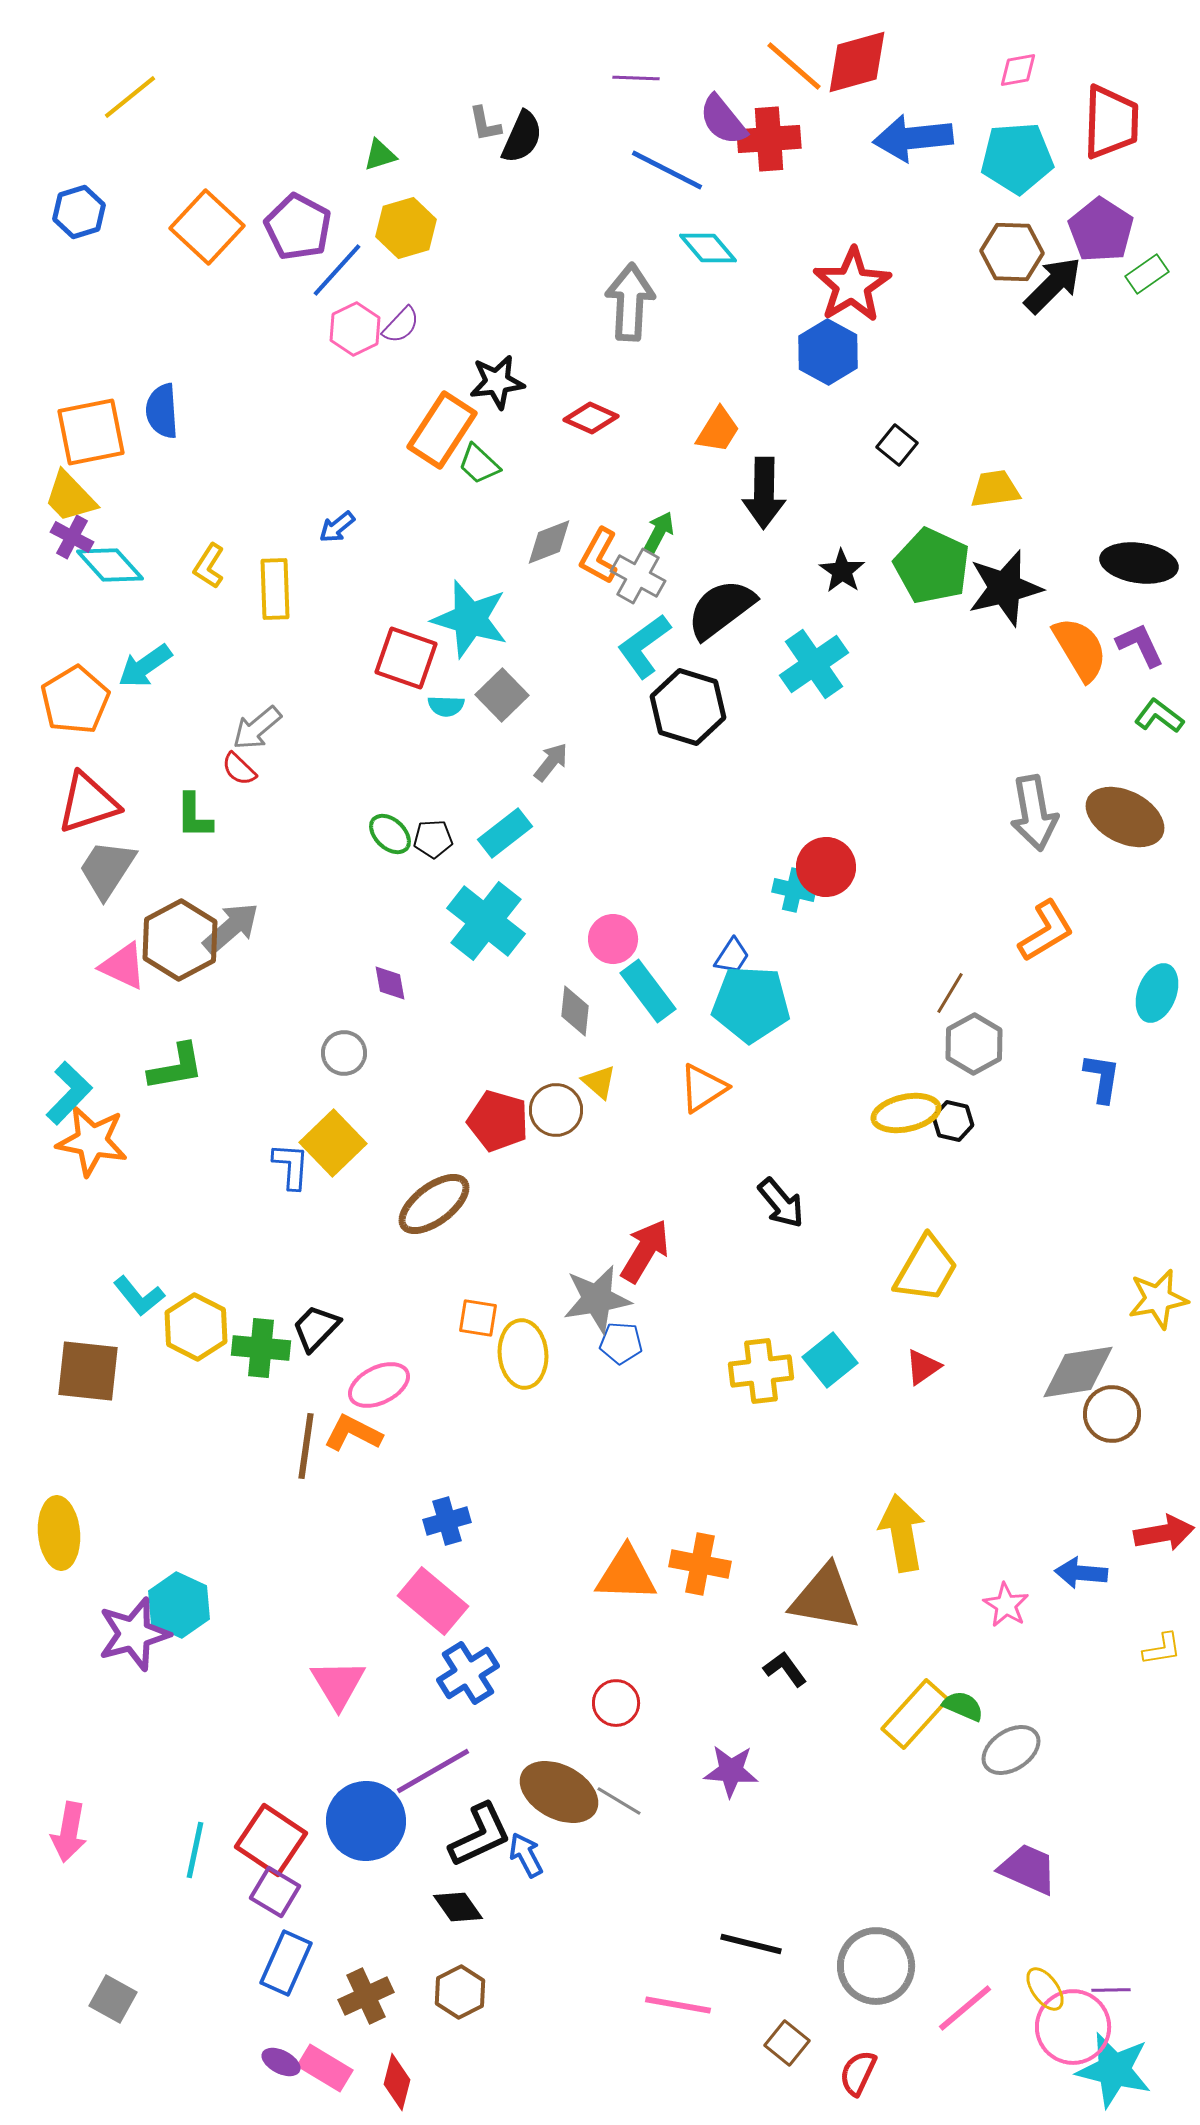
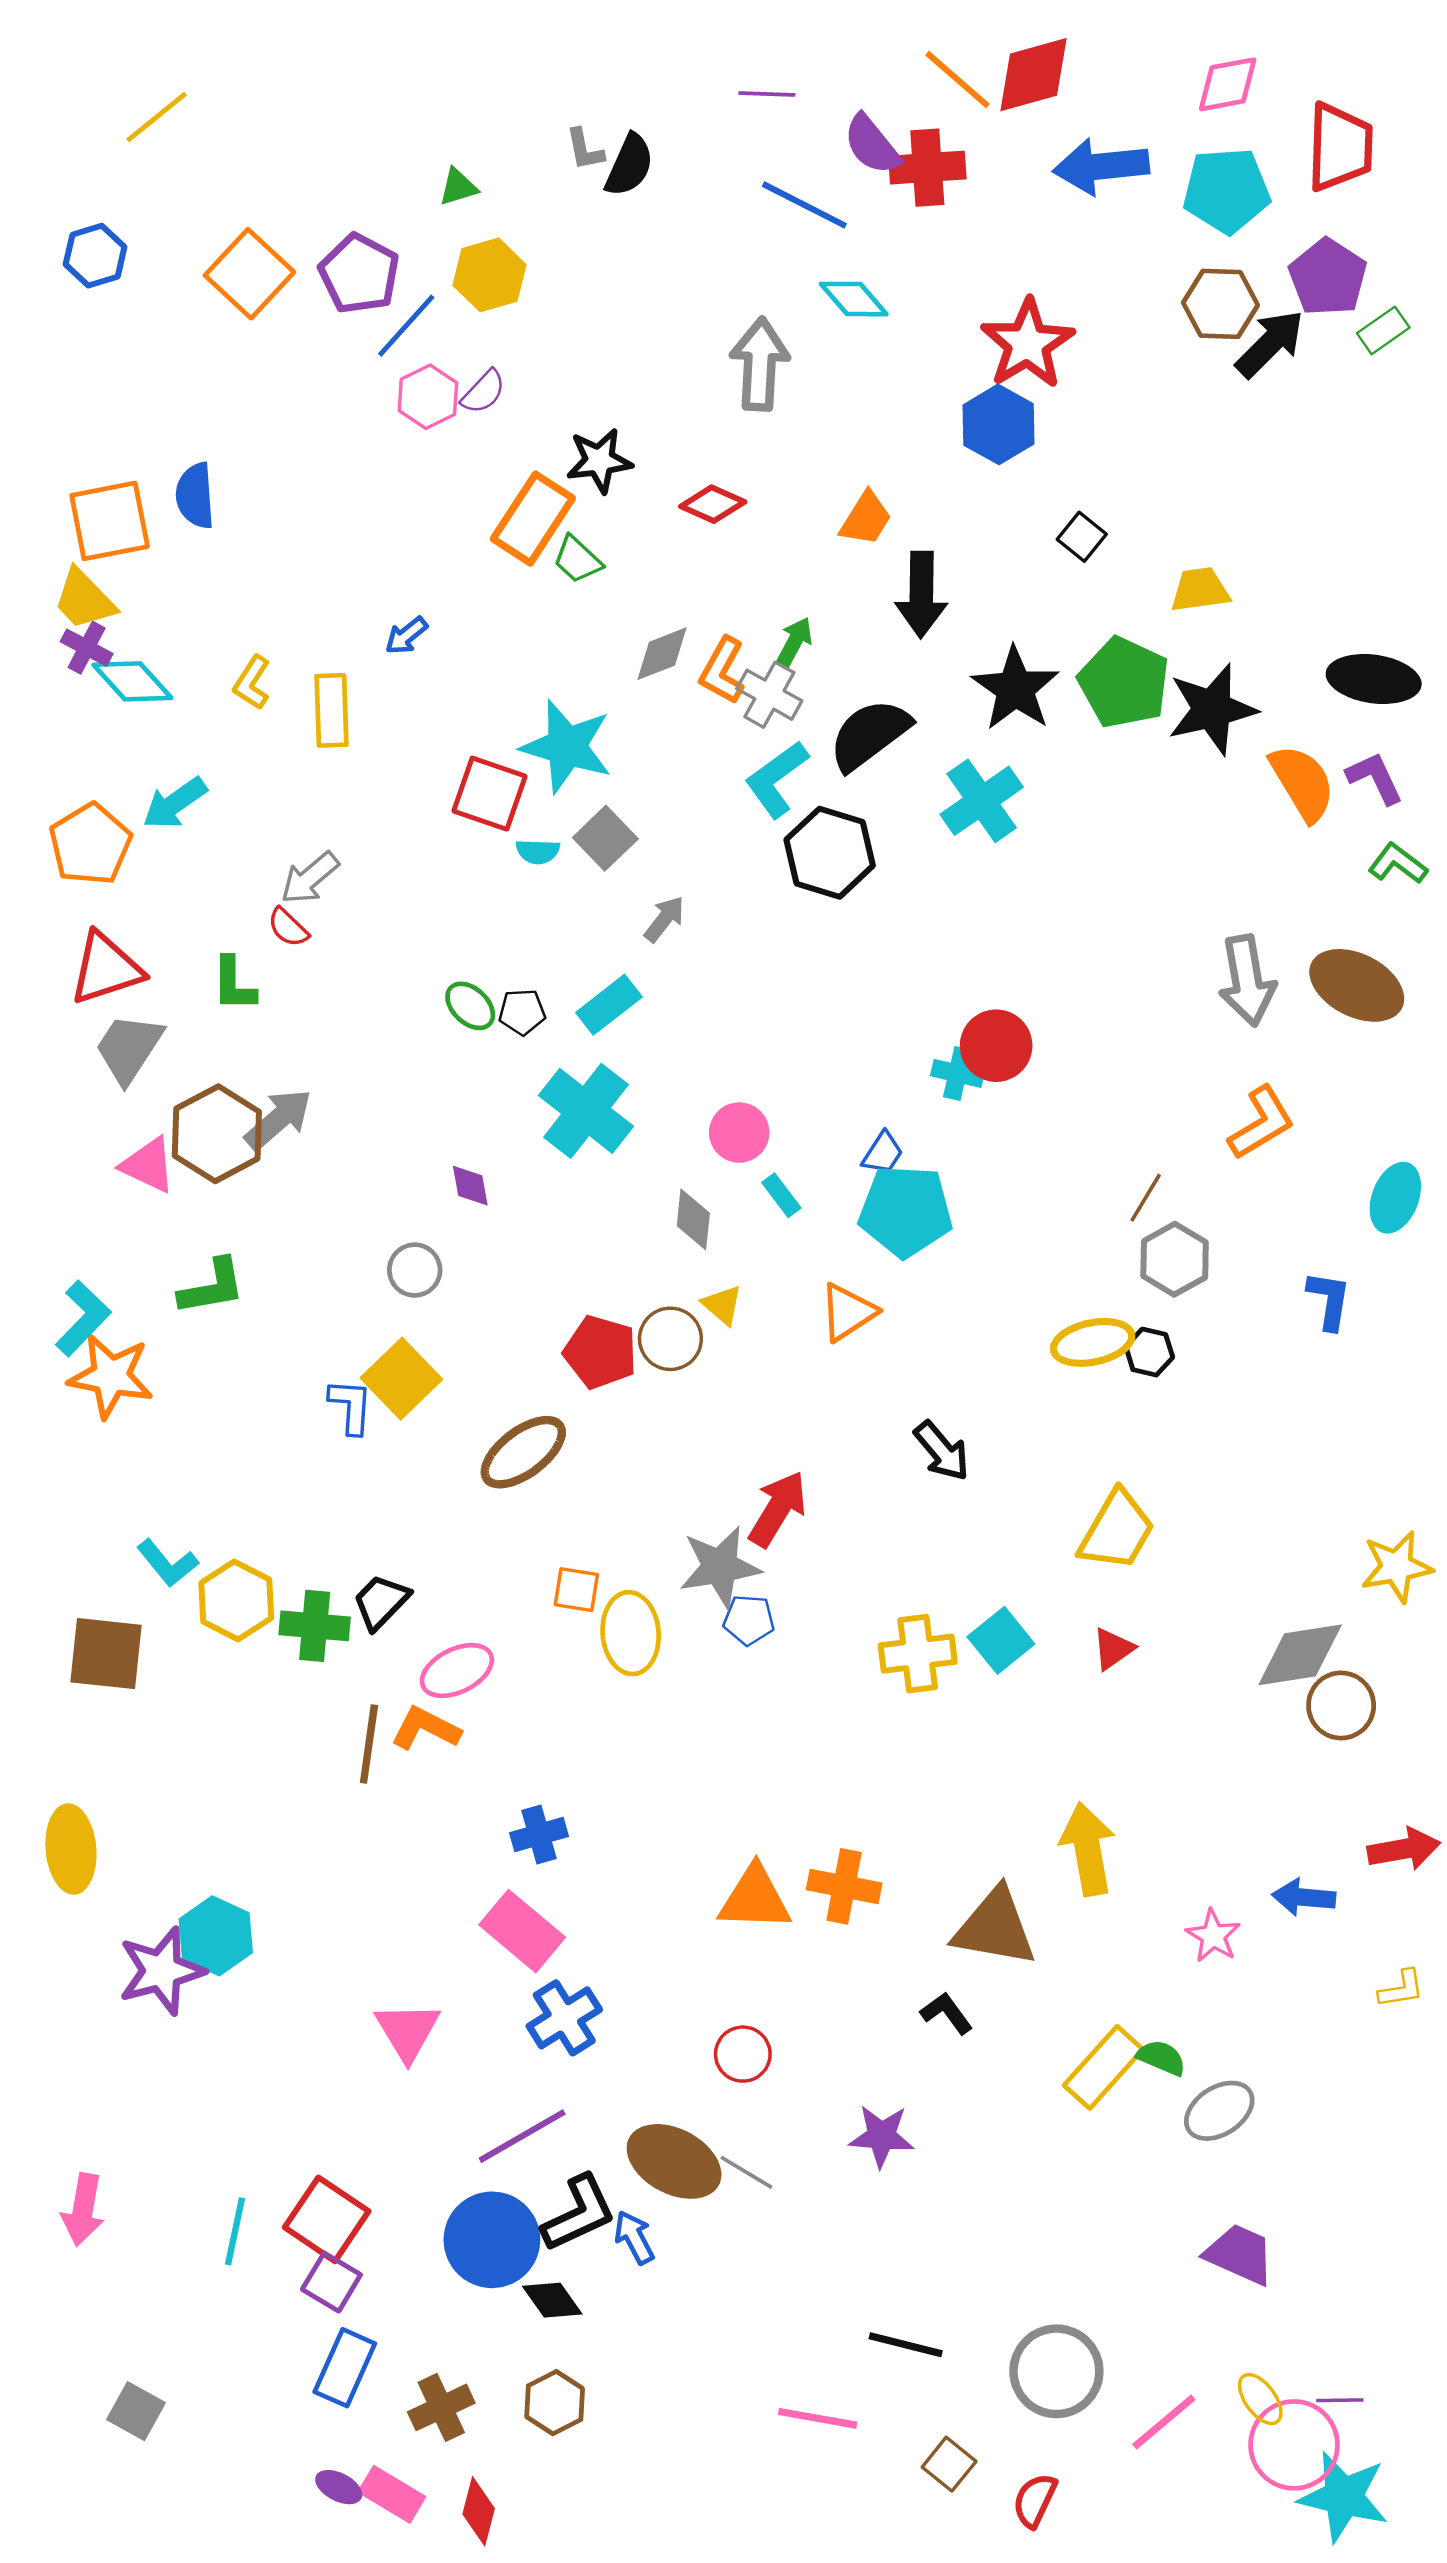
pink diamond: (1018, 70) -> (1228, 84), size x1.4
black star: (842, 571) -> (1015, 689), size x1.6
cyan rectangle: (648, 991) -> (781, 1195), size x0.6
blue circle: (366, 1821) -> (492, 2240), moved

